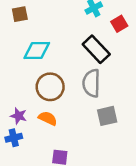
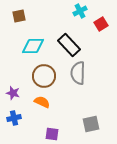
black rectangle: (96, 49) -> (69, 45), moved
purple star: (19, 116) -> (13, 93), moved
gray square: (107, 116) -> (91, 124), moved

